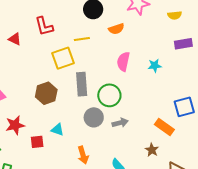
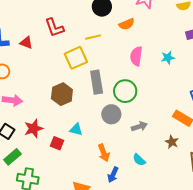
gray arrow: (120, 123) -> (139, 126), moved
red square: (37, 142) -> (57, 143), turned 32

